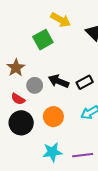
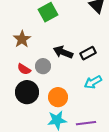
gray circle: (35, 85) -> (43, 66), moved
orange circle: (53, 117) -> (58, 97), moved

